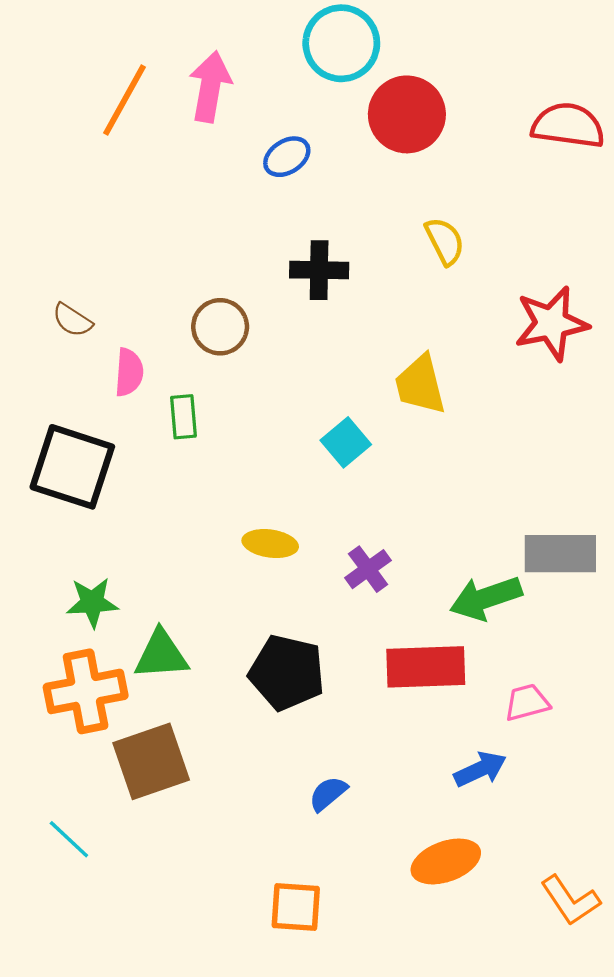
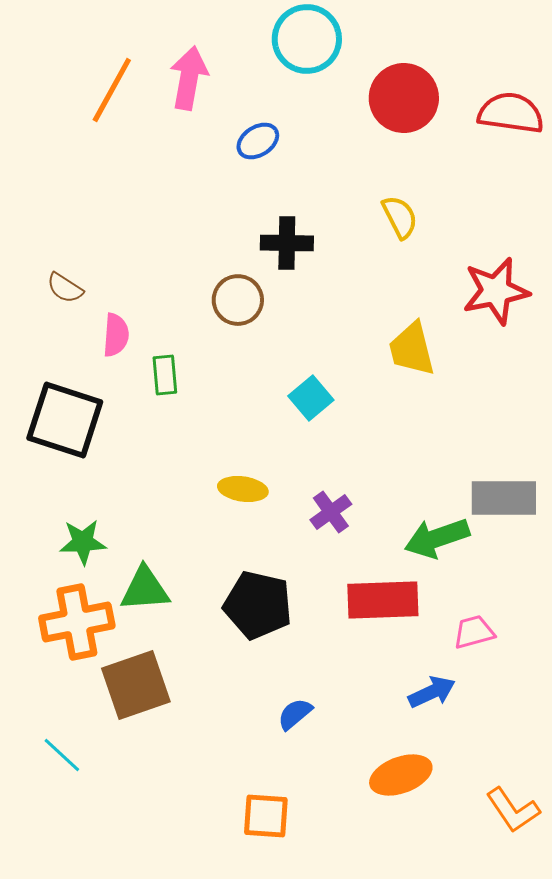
red circle: (407, 114) -> (404, 98), moved
brown circle: (220, 327) -> (238, 300), moved
yellow trapezoid: (420, 385) -> (412, 349), moved

